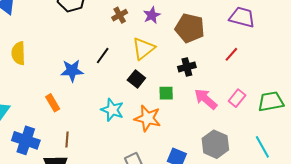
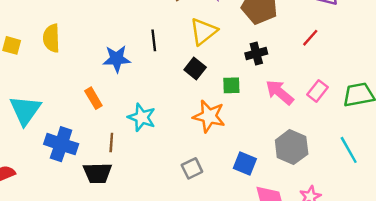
black line: (103, 56) -> (154, 40), turned -42
cyan star: (112, 110) -> (142, 117), moved

